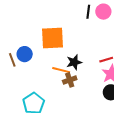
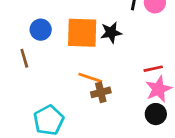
blue circle: (25, 54) -> (41, 30), moved
black star: (74, 62) -> (111, 32), moved

